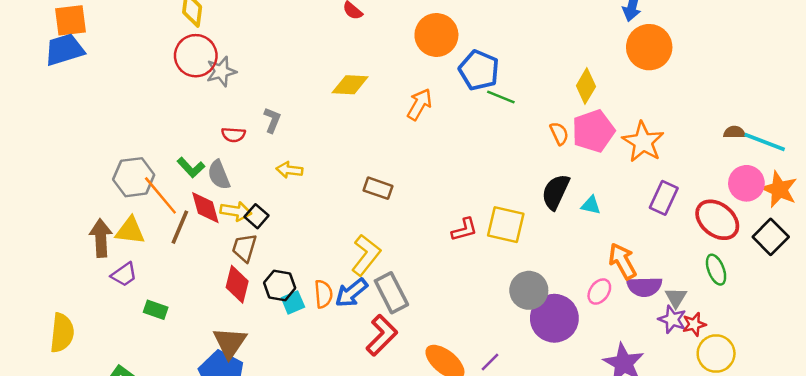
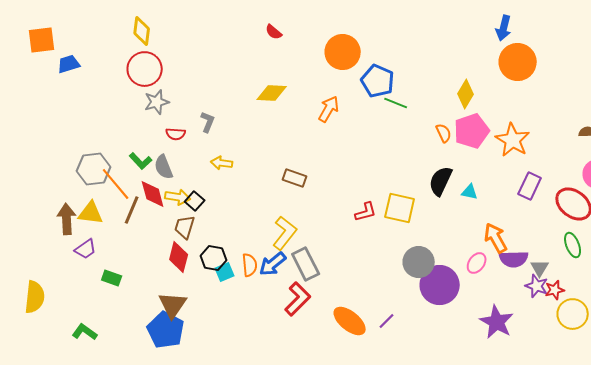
blue trapezoid: (64, 50) -> (69, 64), moved, size x0.7
gray star: (221, 71) -> (157, 102), moved

